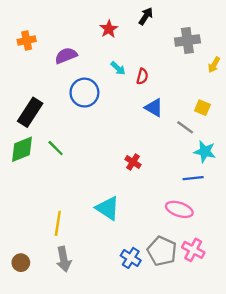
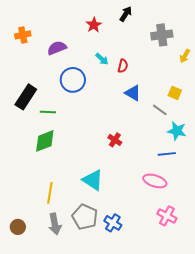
green line: (56, 148) -> (48, 112), moved, turned -42
green diamond: (22, 149) -> (45, 141), moved
gray pentagon: (162, 251) -> (85, 217), moved

